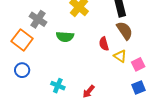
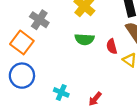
green semicircle: (65, 37) -> (84, 39), moved
blue circle: (22, 70) -> (22, 76), size x1.5

